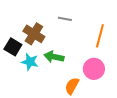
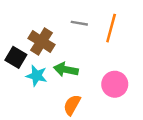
orange line: (100, 36) -> (111, 28), moved
orange semicircle: (72, 86) -> (72, 105), moved

